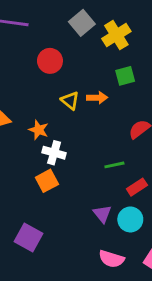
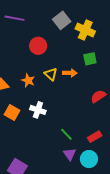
yellow cross: (116, 35) -> (85, 30), turned -36
orange star: (39, 130) -> (28, 80), moved
green line: (114, 165) -> (66, 134), moved, turned 56
orange square: (47, 181) -> (12, 112), moved, turned -35

